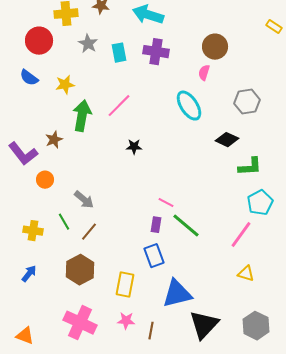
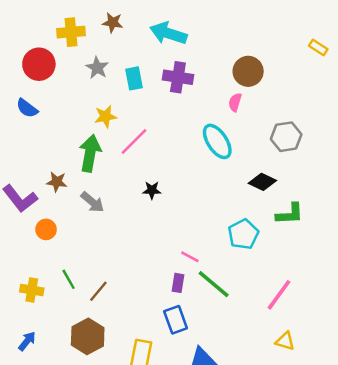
yellow star: (65, 85) -> (105, 116), moved
brown star: (54, 140) -> (57, 182), turned 30
gray arrow: (84, 200) -> (92, 202), moved
cyan pentagon: (260, 203) -> (243, 234), moved

